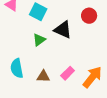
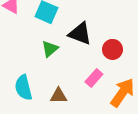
red circle: (89, 16) -> (112, 49), moved
pink rectangle: (68, 73) -> (94, 78), moved

